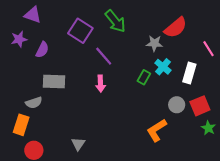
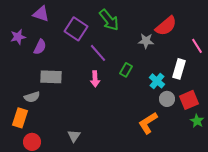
purple triangle: (33, 15) -> (41, 14), moved
cyan cross: (163, 67) -> (157, 81), moved
green rectangle: (144, 77) -> (126, 70), moved

